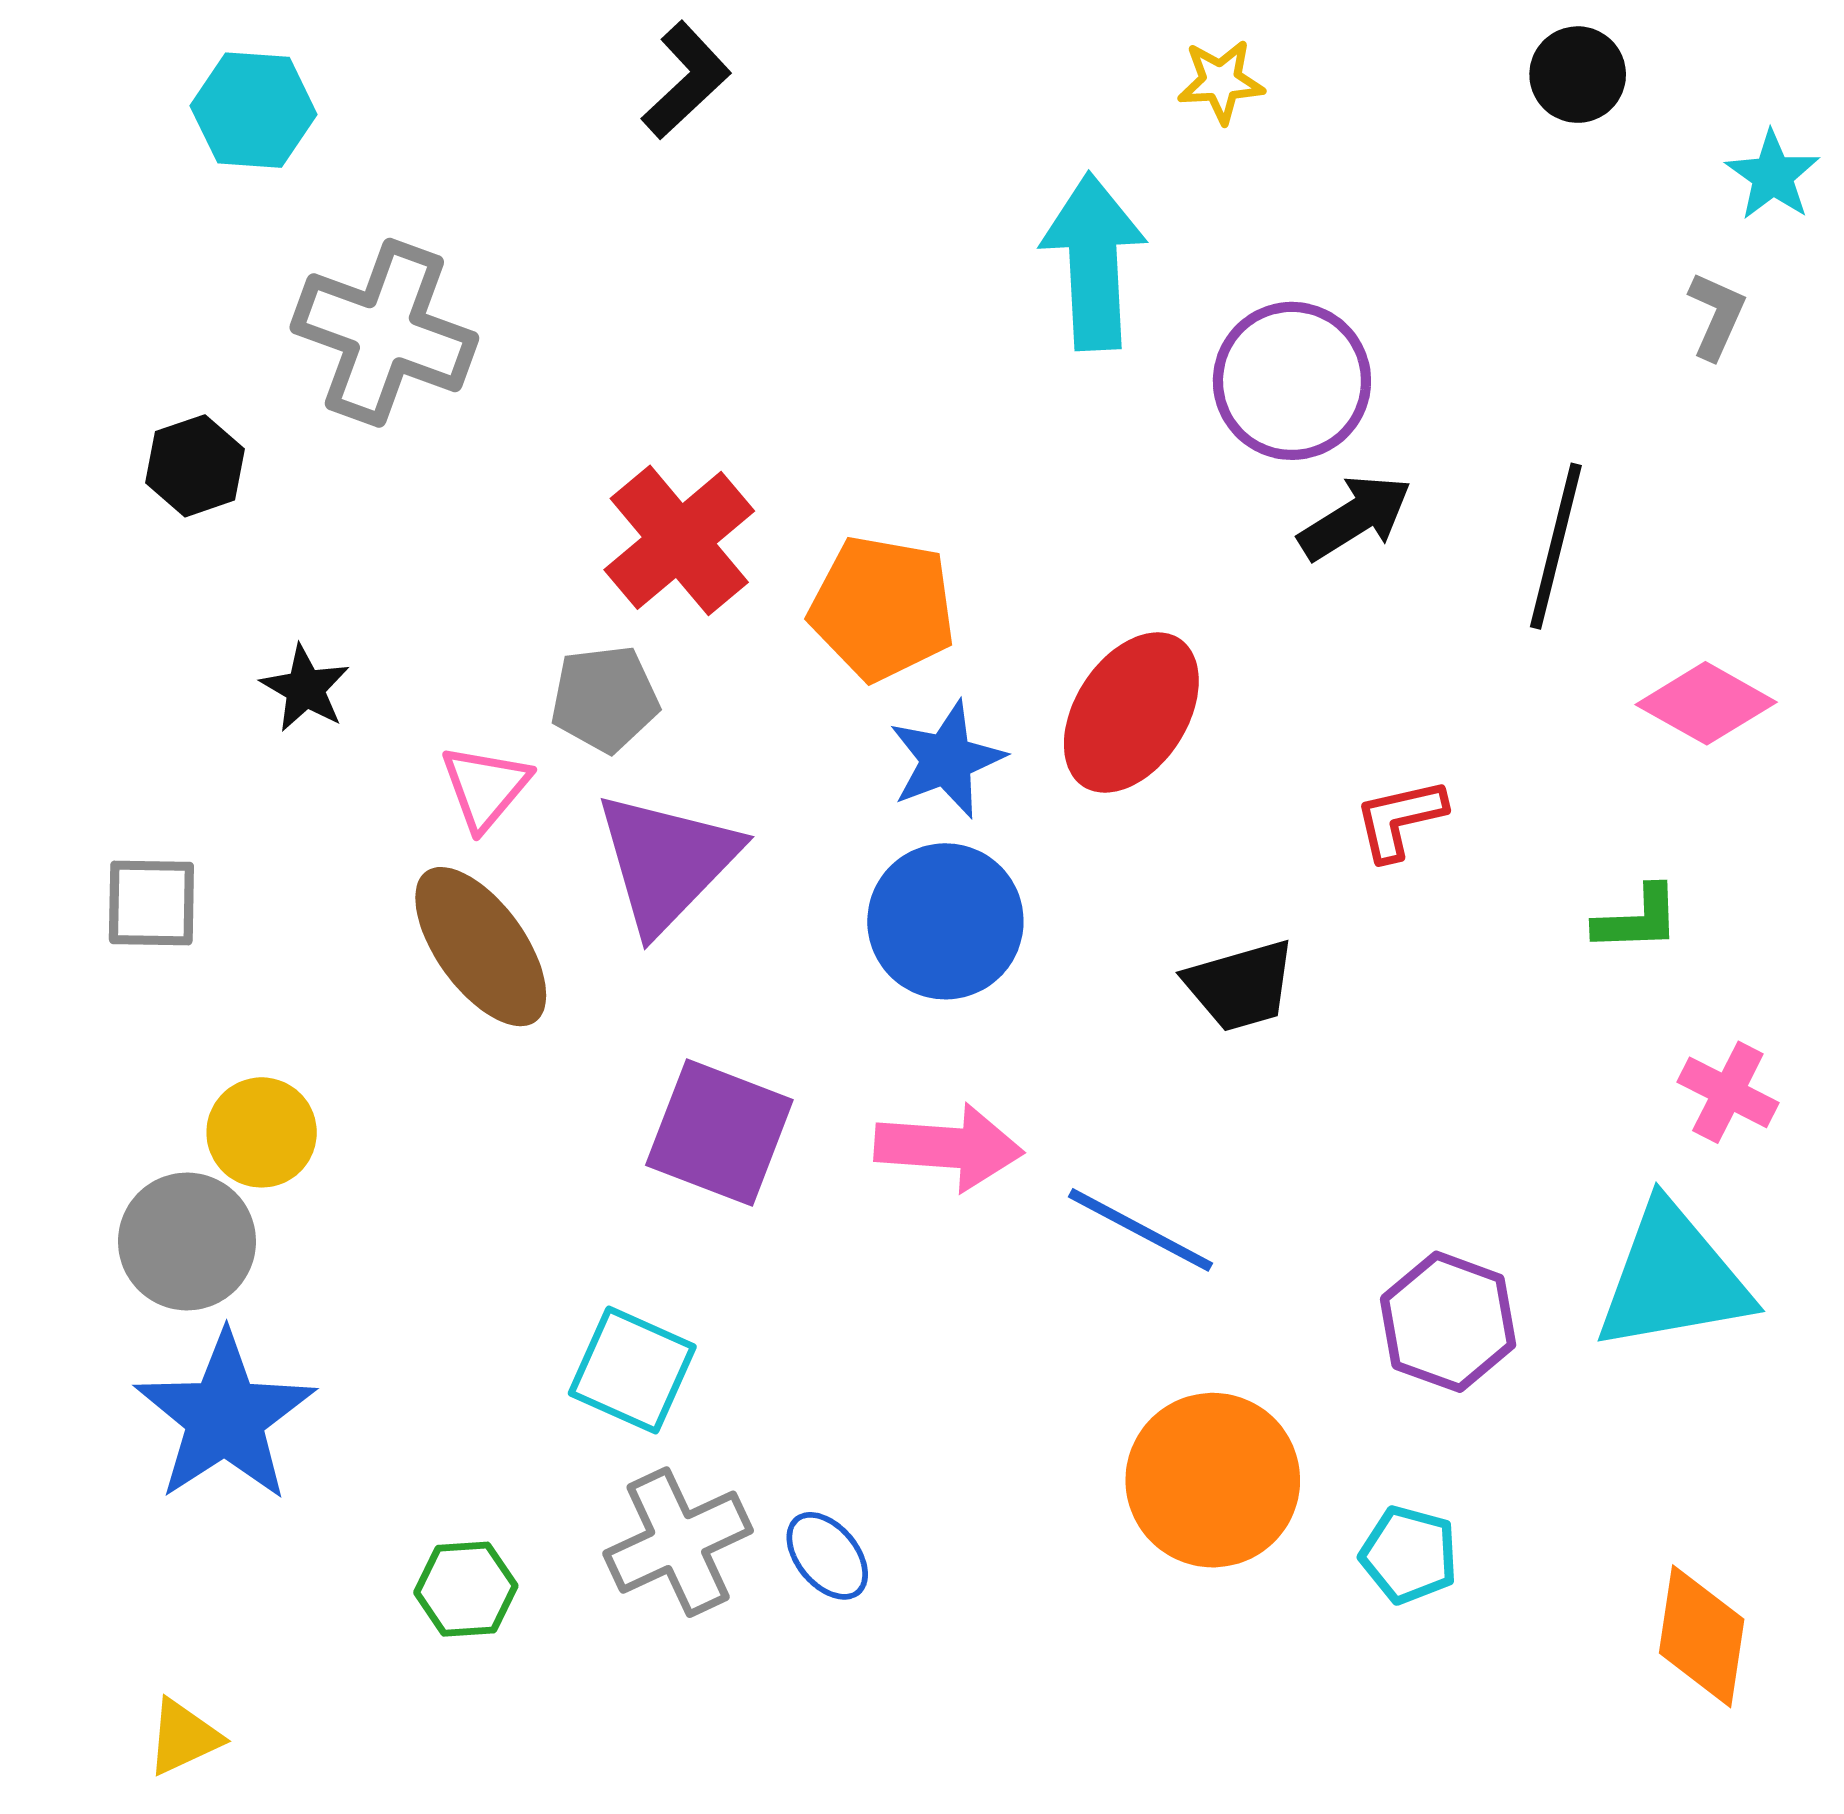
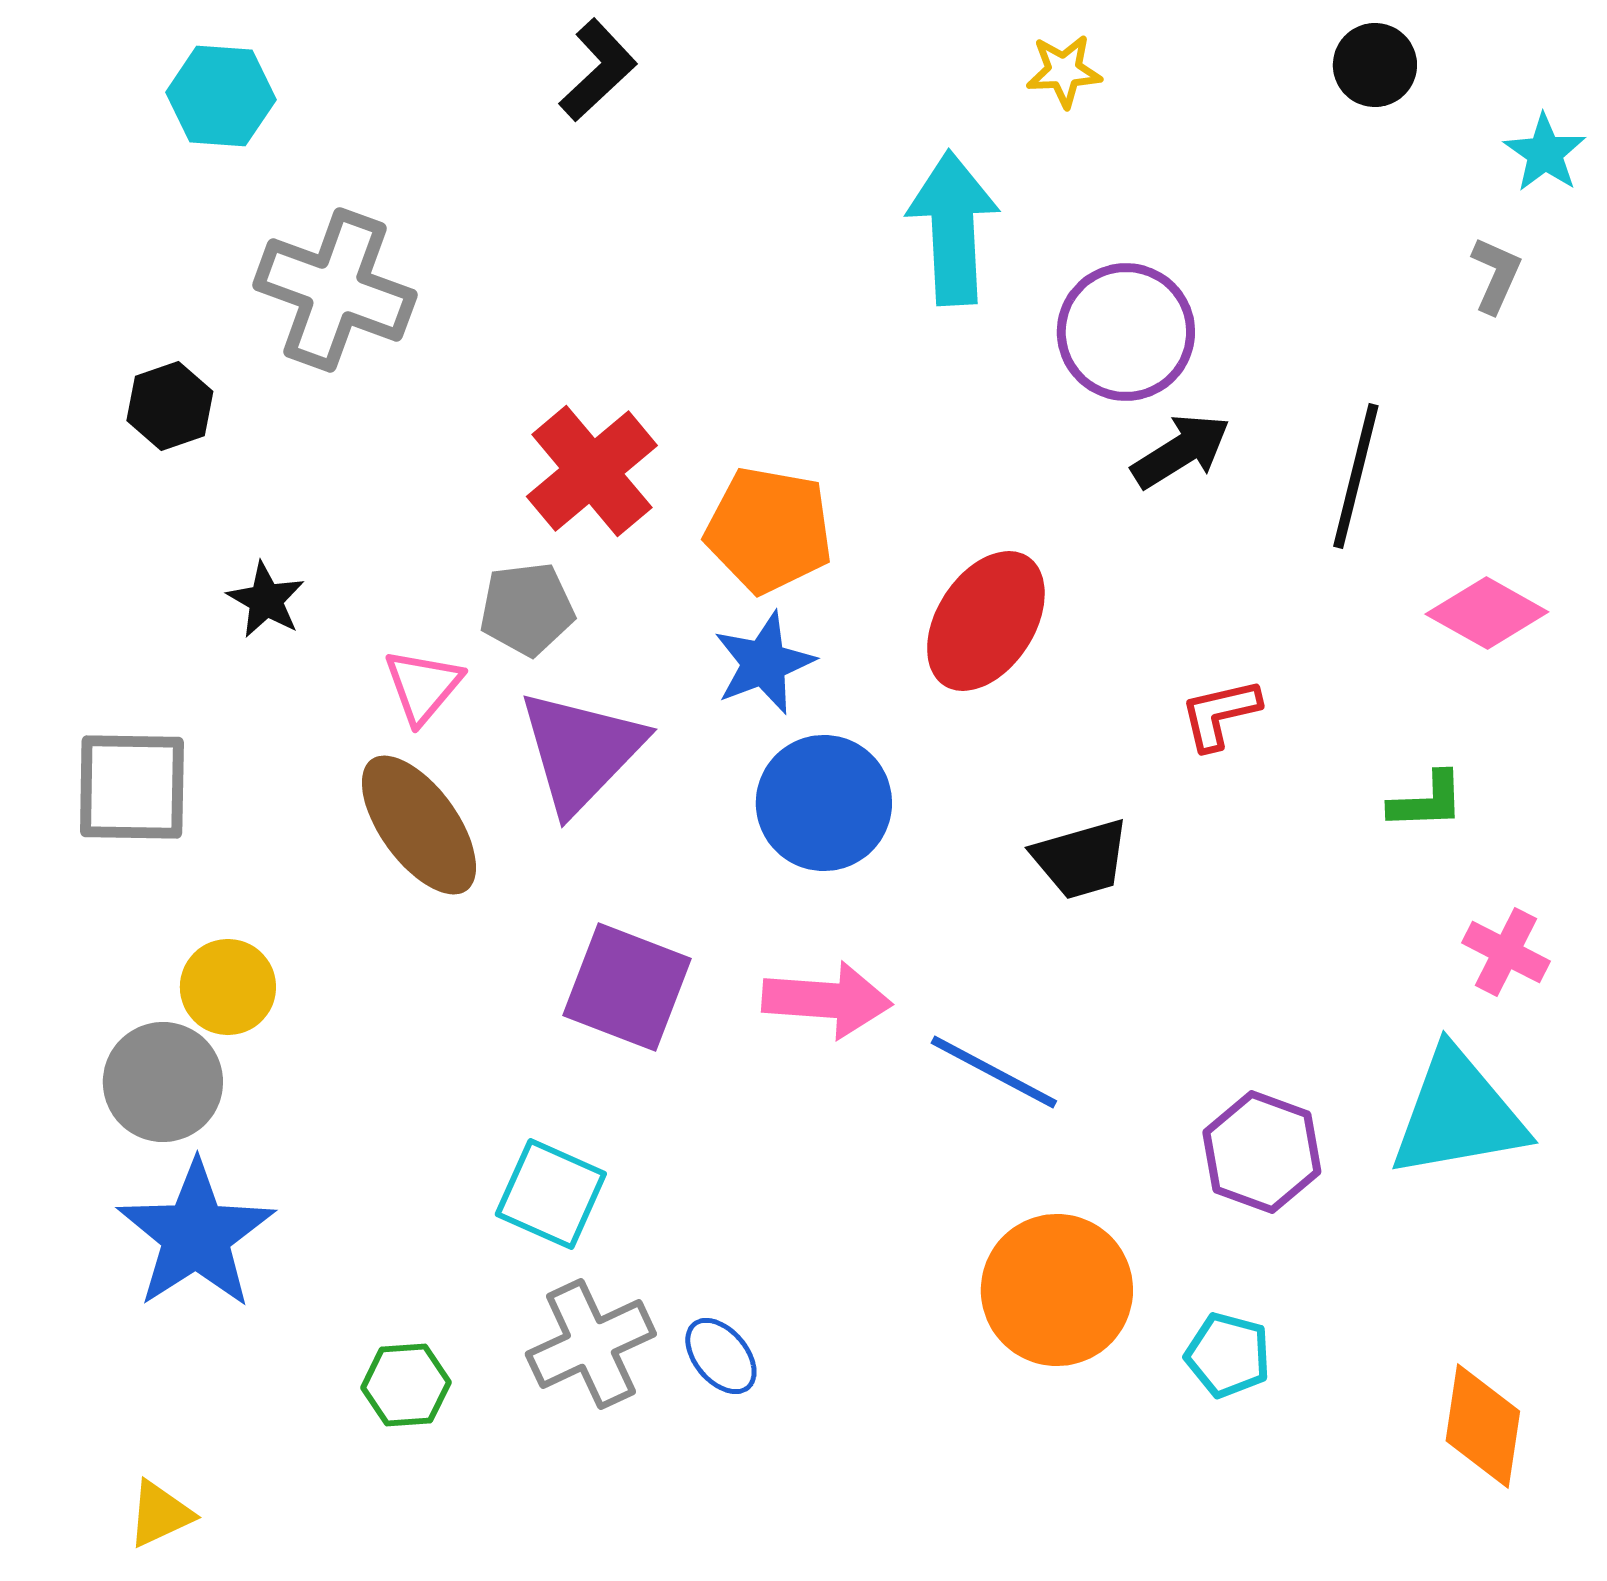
blue star: (947, 760) -> (764, 663), moved
gray square: (151, 903) -> (132, 787), size x1.4

